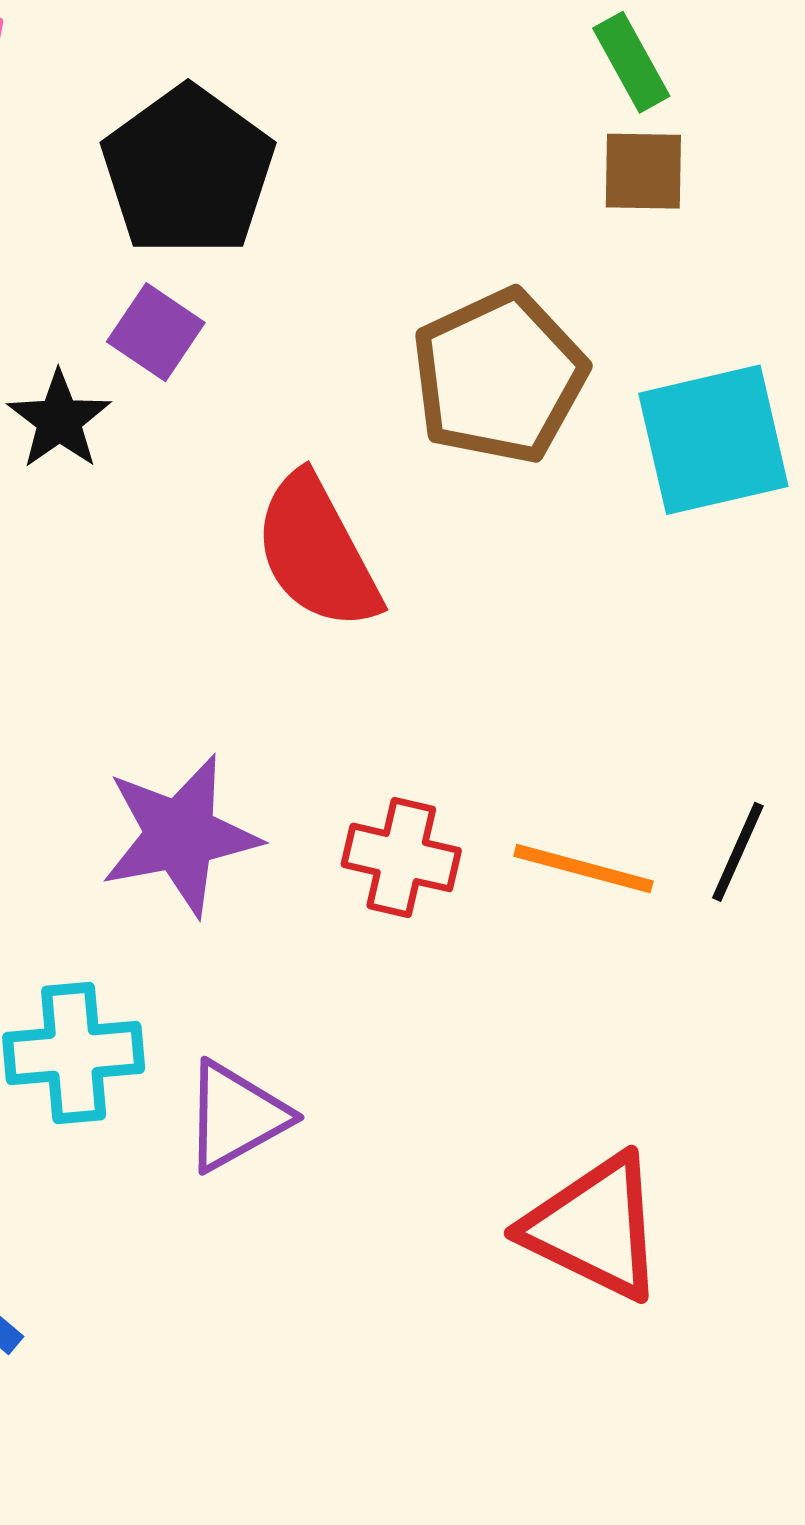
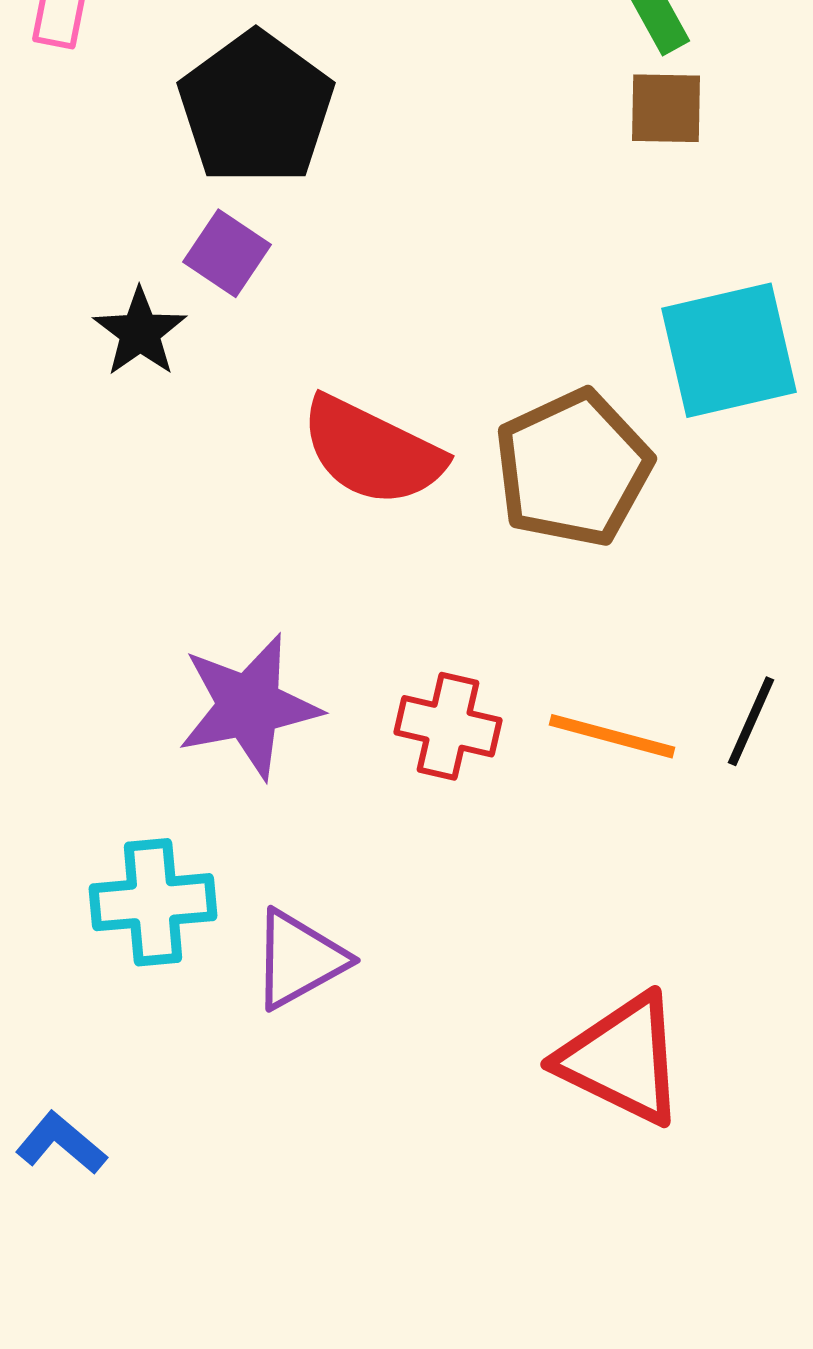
brown pentagon: (499, 377) -> (573, 468), moved
red semicircle: (317, 552) -> (372, 451), turned -36

